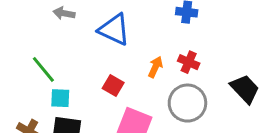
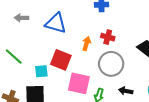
red square: (113, 86) -> (61, 60), size x1.5
cyan square: (60, 98) -> (41, 71), moved

